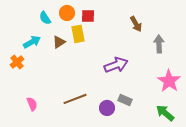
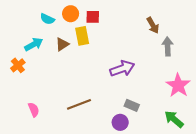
cyan semicircle: (45, 18) -> (47, 19), turned -32
brown arrow: (136, 24) -> (153, 25), moved
purple circle: (107, 108) -> (120, 122), moved

